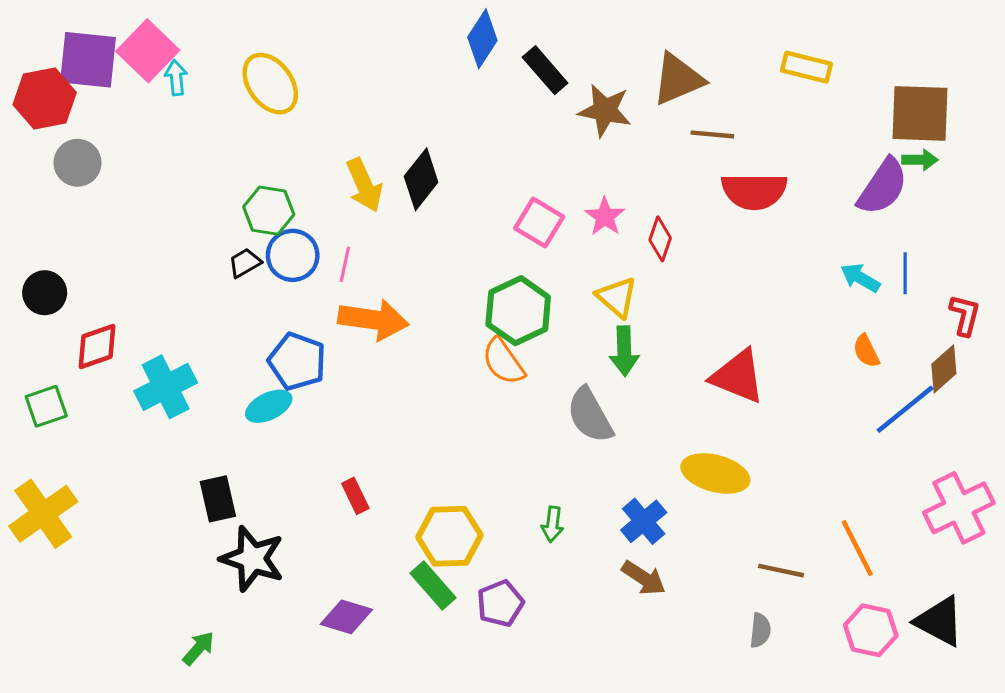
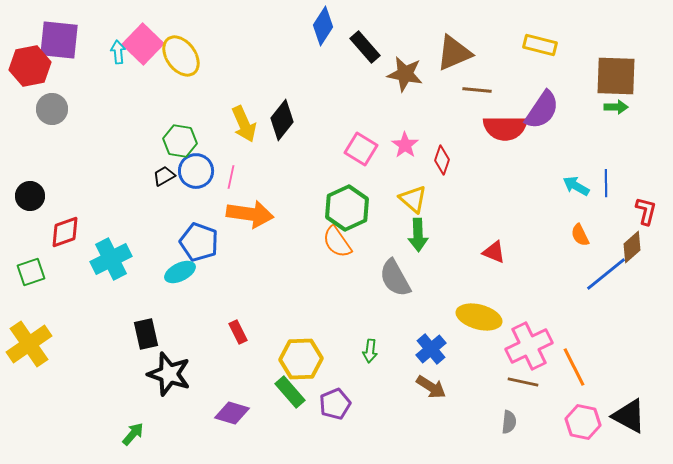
pink square: (148, 51) -> (143, 44), moved
purple semicircle: (883, 187) -> (542, 110), moved
red triangle: (738, 376) -> (494, 252), size x0.6
pink cross: (959, 508) -> (529, 346), moved

